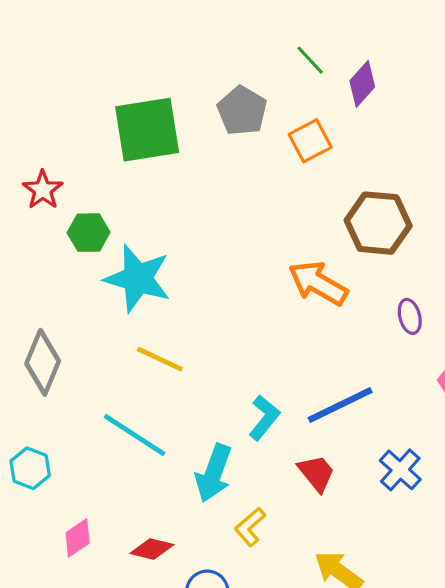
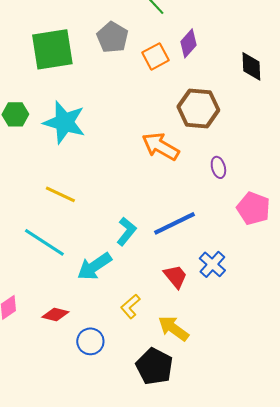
purple diamond: (362, 84) -> (188, 43), moved
cyan star: (138, 278) -> (64, 122), moved
cyan arrow: (214, 473) -> (94, 266), turned 36
red trapezoid: (316, 473) -> (175, 276), moved
yellow L-shape: (250, 527) -> (130, 306), moved

